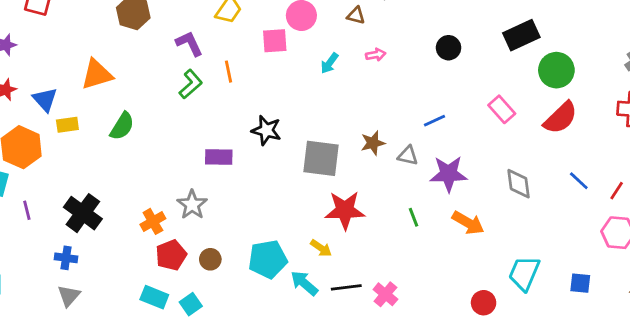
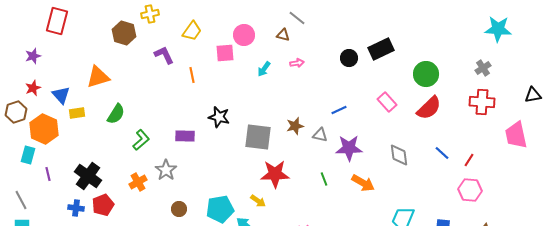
black rectangle: (521, 35) -> (381, 49), moved
green L-shape: (191, 84) -> (141, 140), moved
red pentagon: (171, 255) -> (103, 205), moved

